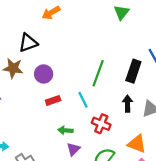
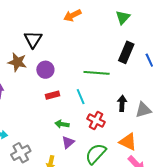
orange arrow: (51, 13) -> (72, 15), moved
black triangle: (28, 43) -> (33, 39), turned -42
black rectangle: (133, 71) -> (126, 52), moved
green line: (98, 73) -> (97, 73), turned 70

